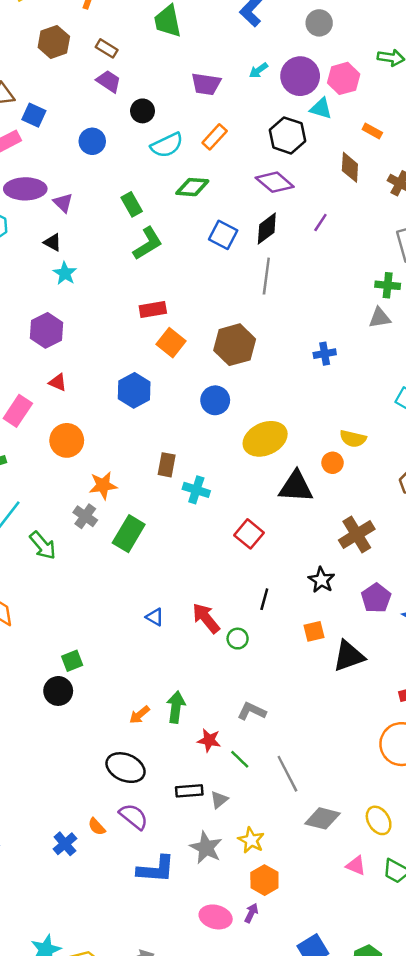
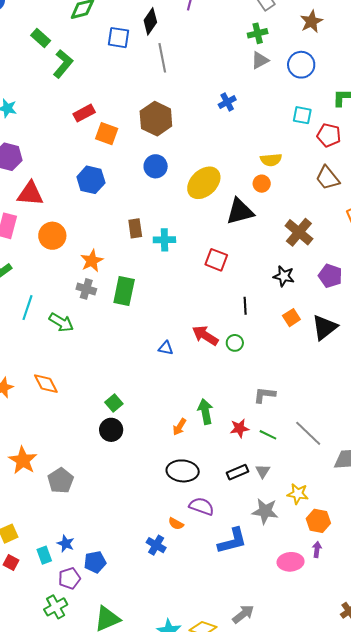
red triangle: (58, 382) -> (30, 194), size x1.8

